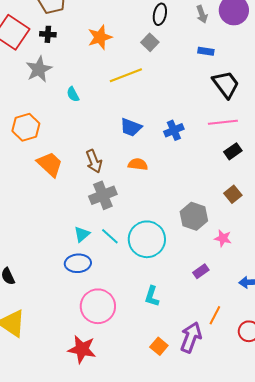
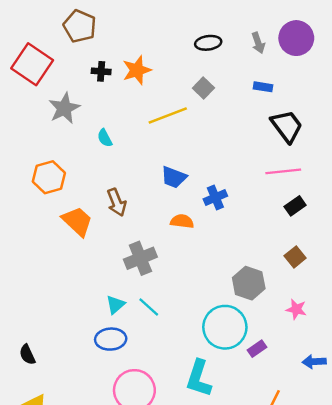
black ellipse: (160, 14) -> (208, 43), turned 70
black cross: (48, 34) -> (101, 71), moved
gray square: (150, 42) -> (203, 88), moved
blue cross: (174, 130) -> (215, 198), moved
brown arrow: (94, 161) -> (117, 202), moved
pink star: (223, 238) -> (296, 309), moved
cyan circle: (147, 239) -> (225, 327), moved
cyan L-shape: (152, 296) -> (199, 378), size x1.5

